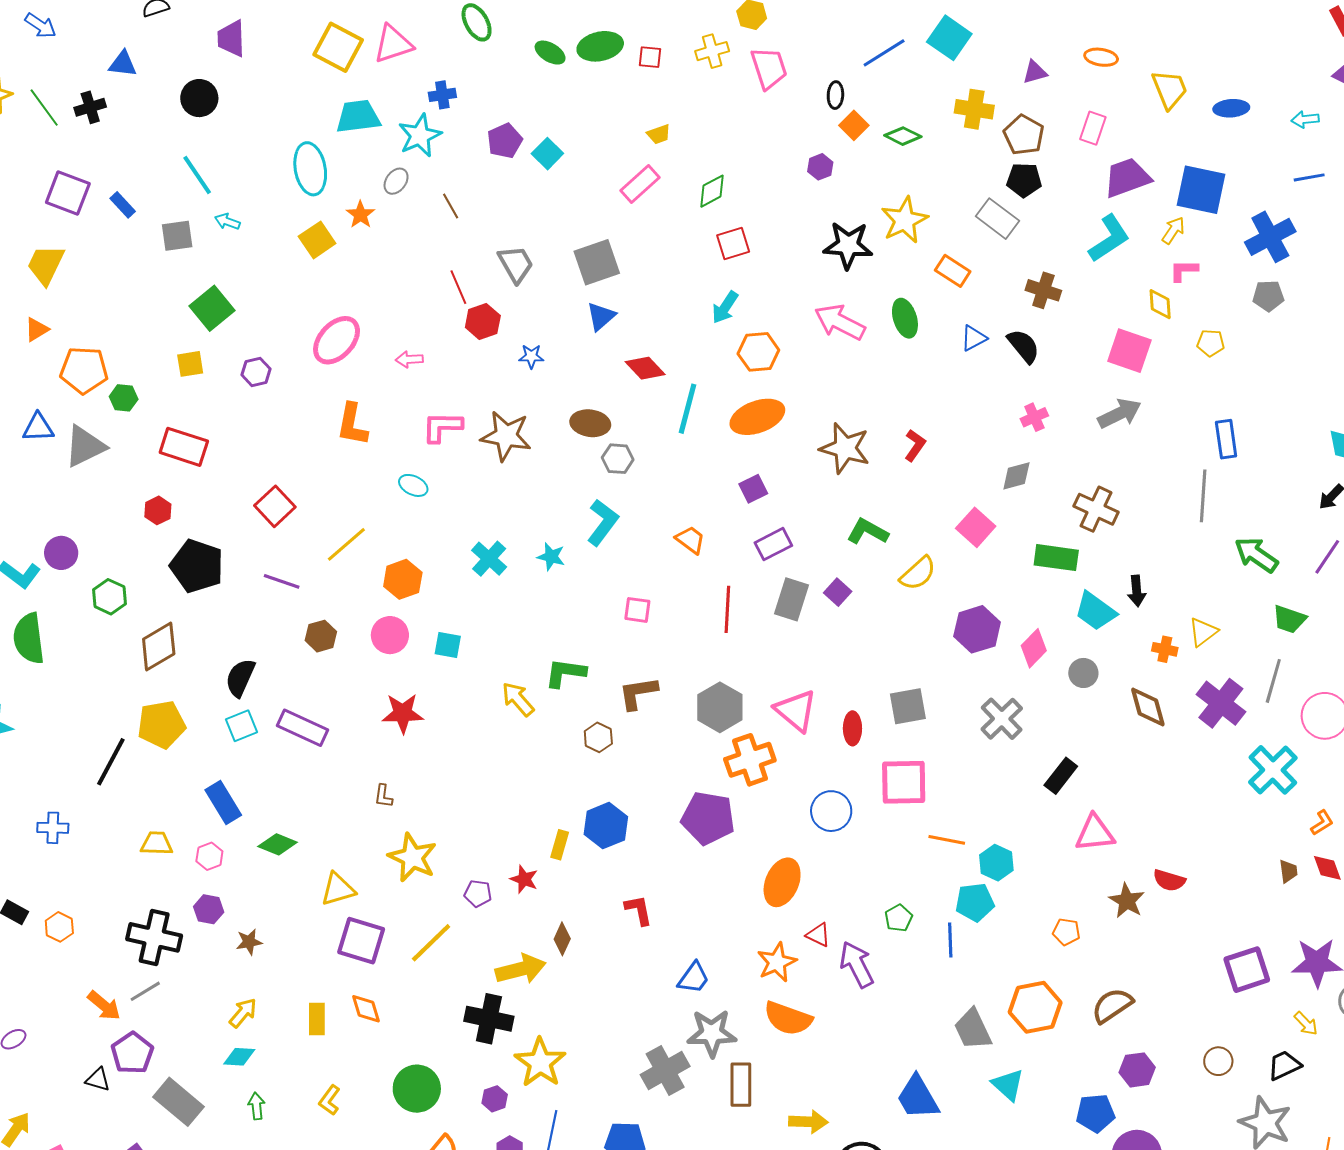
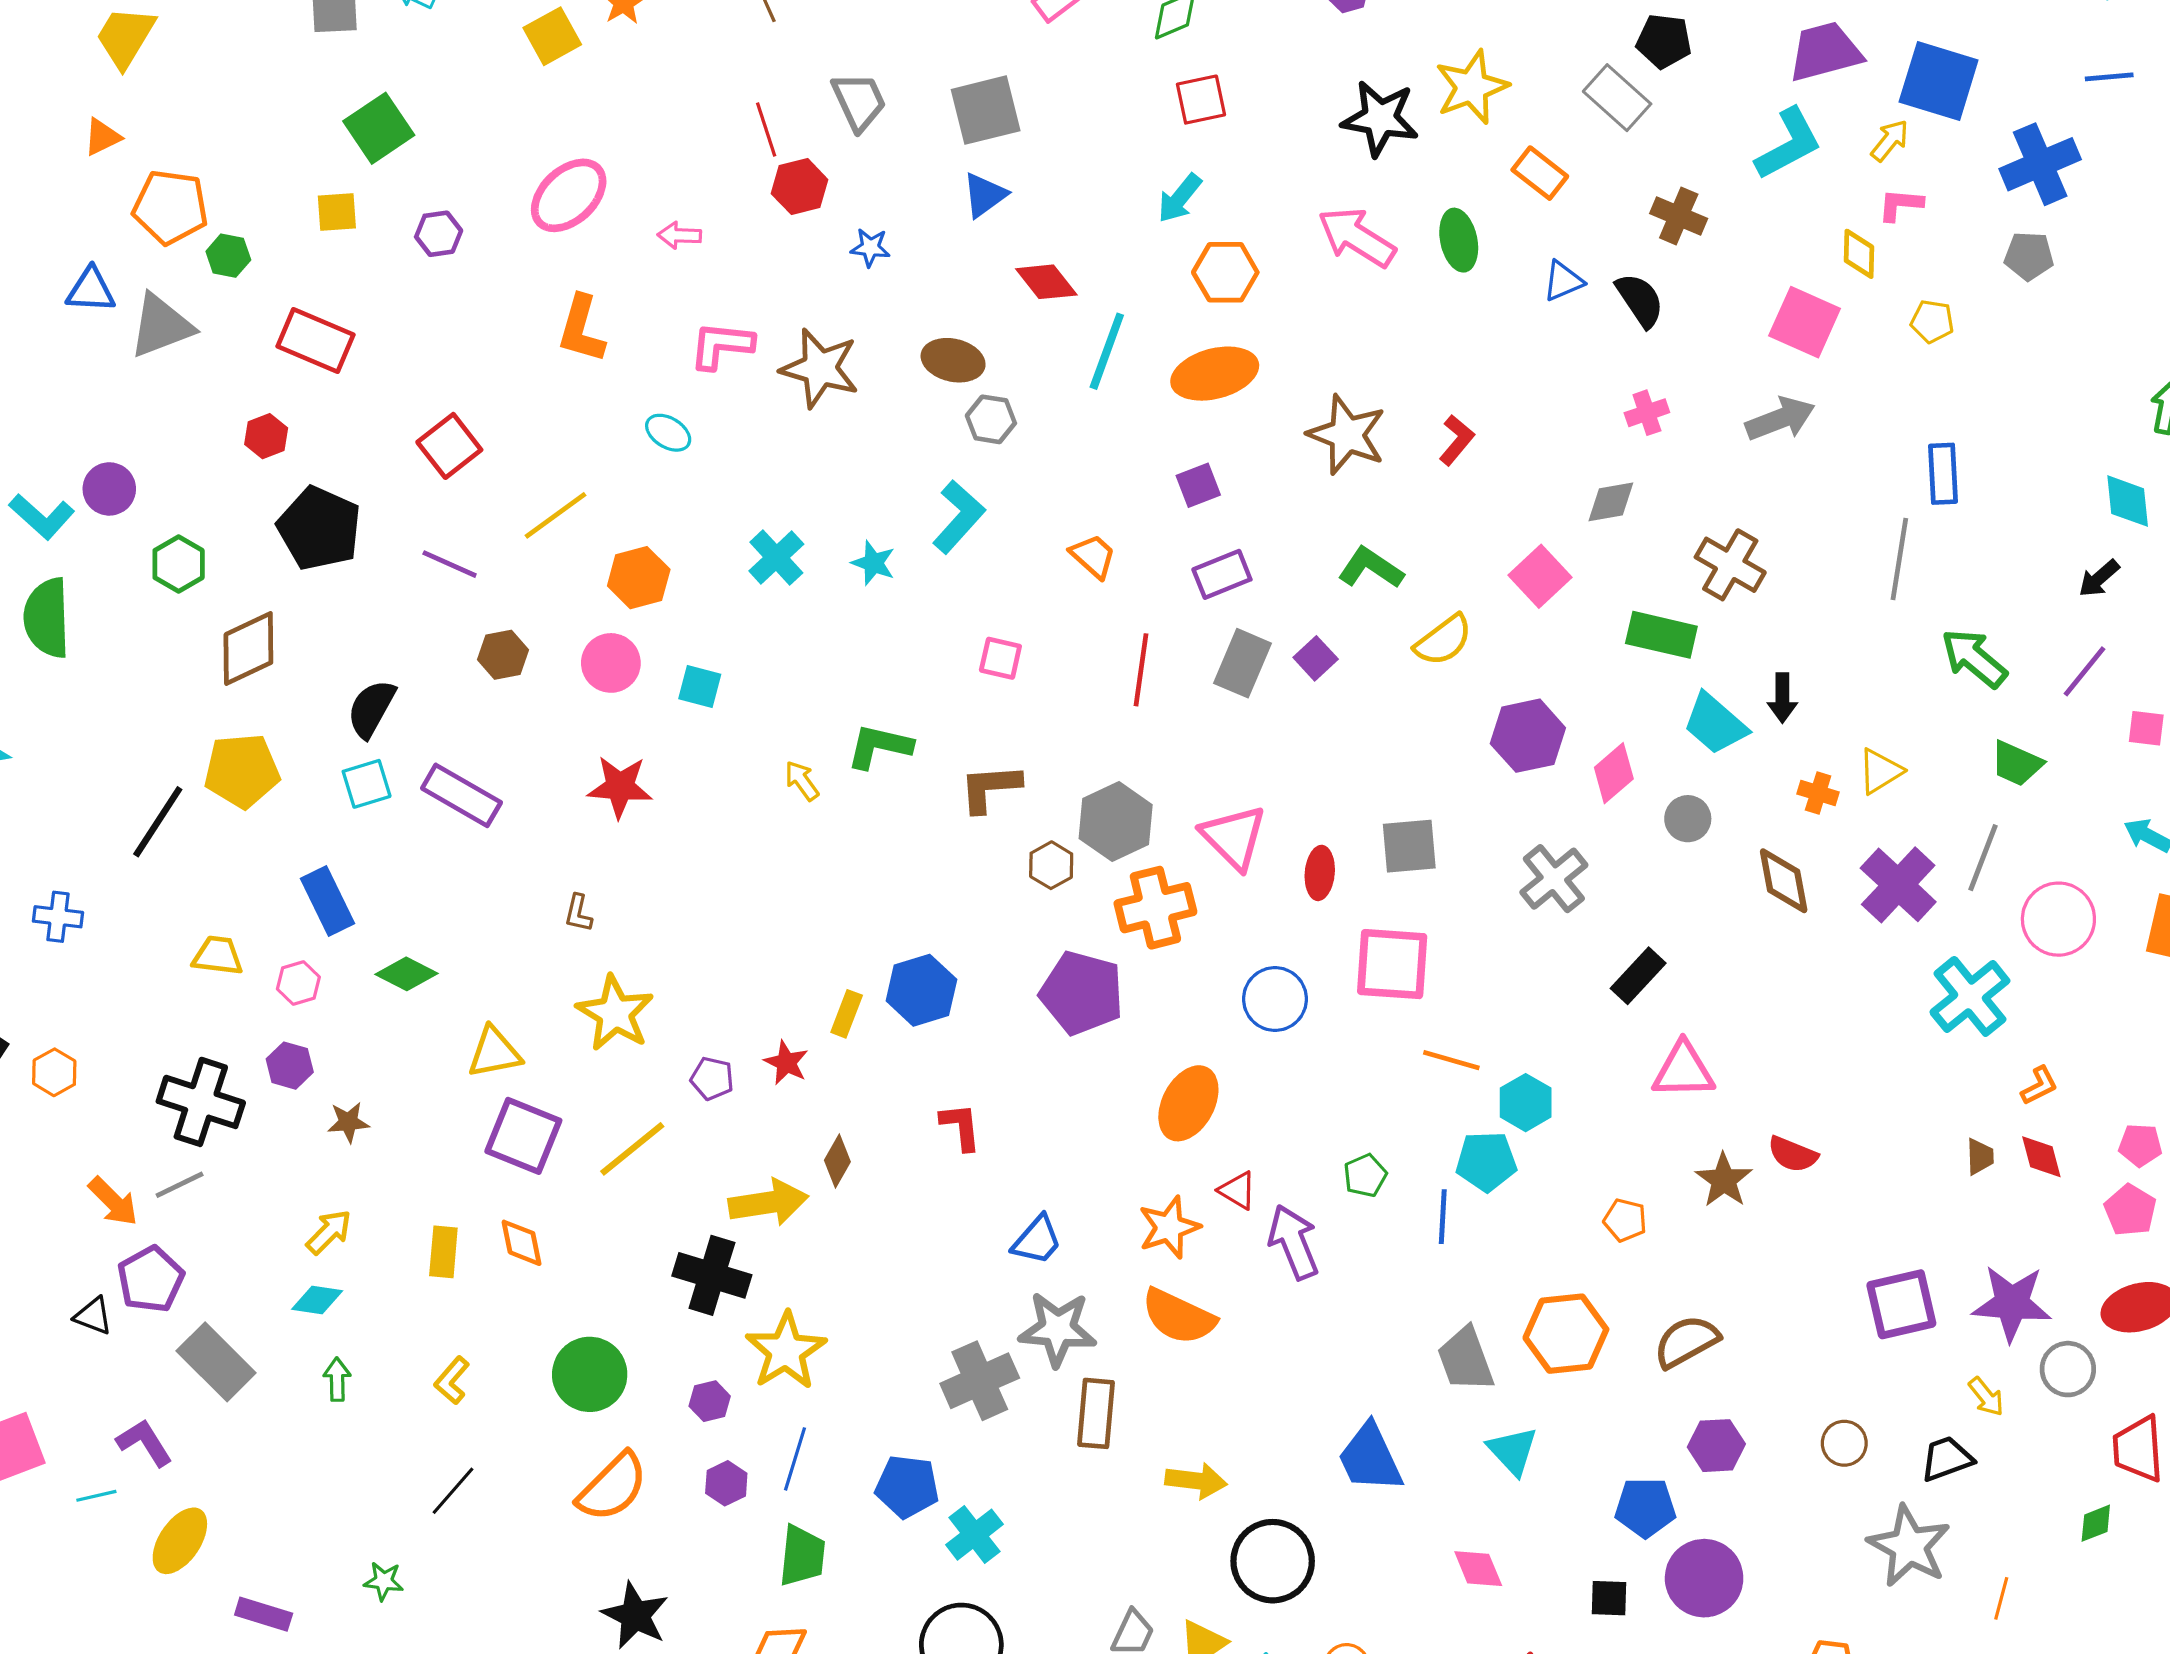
yellow arrow: (518, 699) -> (802, 781), size x0.7
brown hexagon: (598, 737) -> (1051, 865), moved

